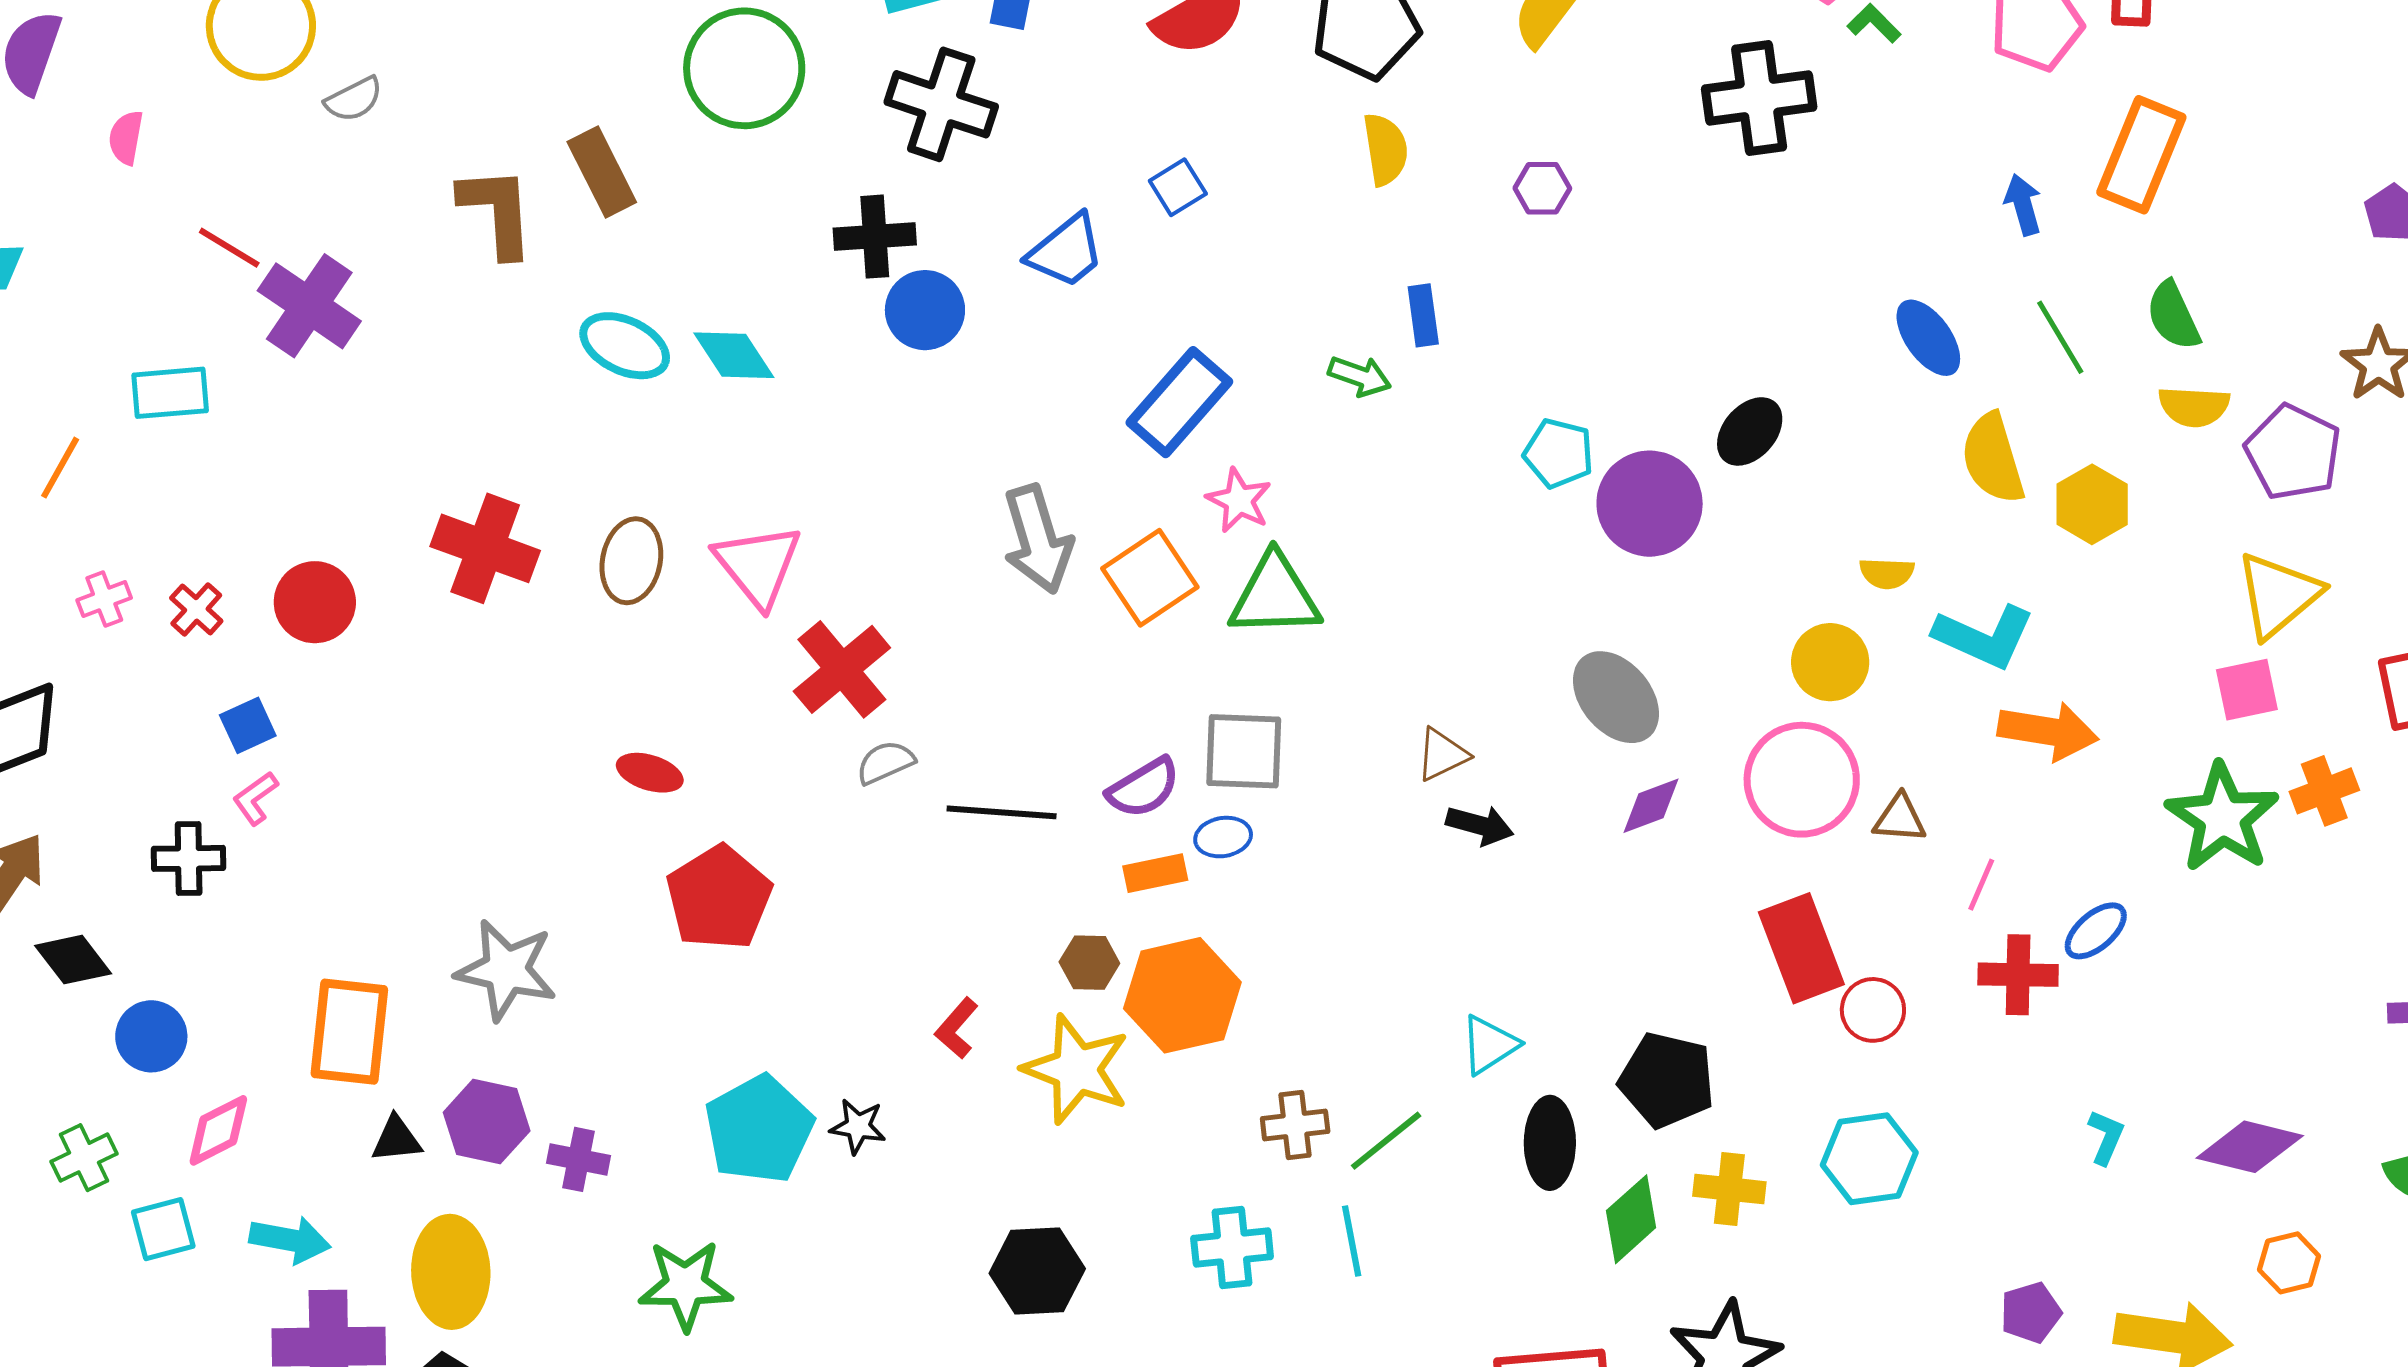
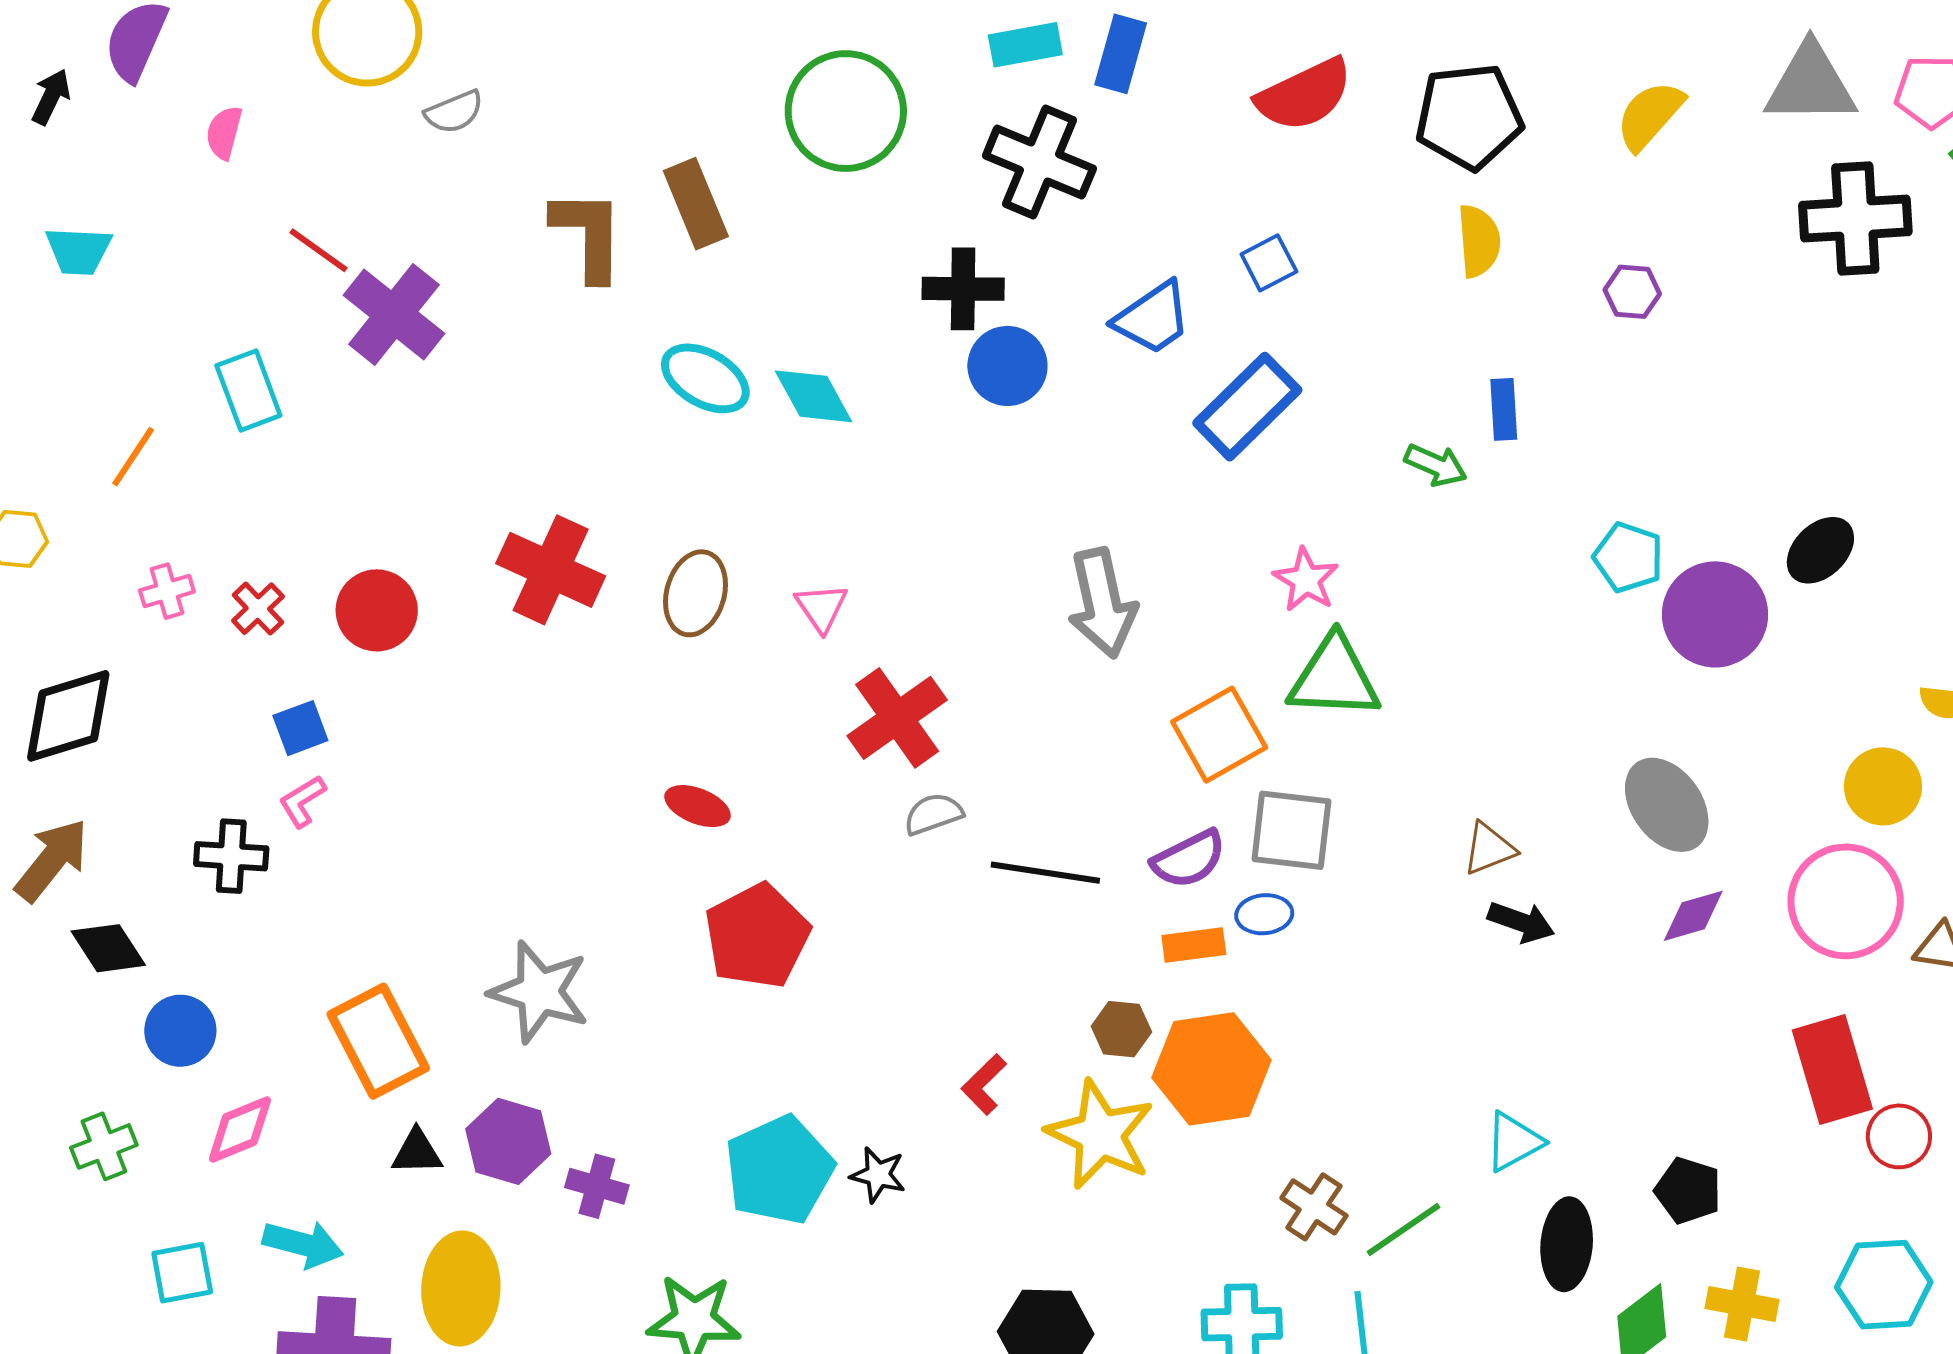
cyan rectangle: (170, 393) -> (248, 390), turned 70
blue rectangle: (1179, 402) -> (1247, 407), moved
pink triangle: (758, 565) -> (821, 608), size x0.6
orange square: (1150, 578) -> (1219, 735), moved
orange rectangle: (349, 1032) -> (378, 1041), turned -38
black pentagon: (1667, 1080) -> (1688, 1191), size x0.7
brown cross: (1295, 1125) -> (1314, 1207), turned 36
cyan square: (163, 1229) -> (182, 1273), moved

